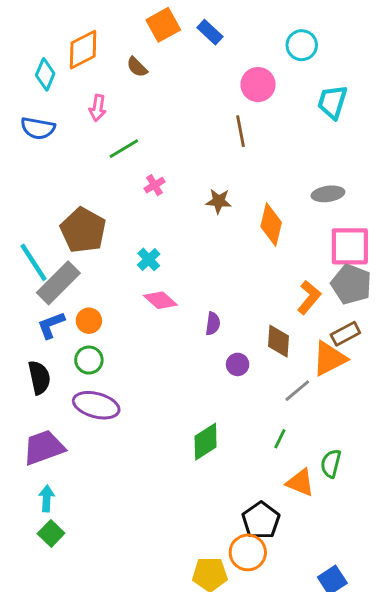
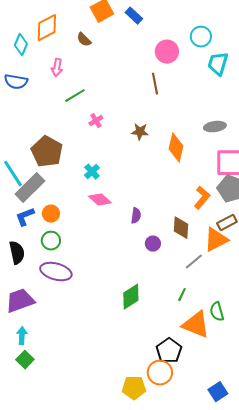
cyan circle: (302, 45) -> (201, 37), moved
green semicircle: (331, 464) -> (217, 312), turned -30
orange triangle: (300, 482) -> (196, 325), size x1.4

